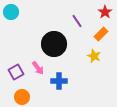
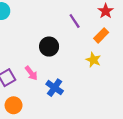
black circle: (54, 44) -> (49, 47), size x0.7
blue cross: (59, 81) -> (55, 88), turned 35

